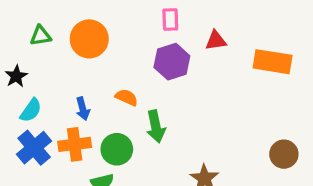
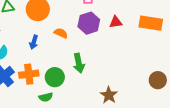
red triangle: (216, 41) -> (116, 22), moved
orange semicircle: (127, 97) -> (61, 33), moved
blue arrow: (83, 109) -> (34, 42), moved, turned 32

